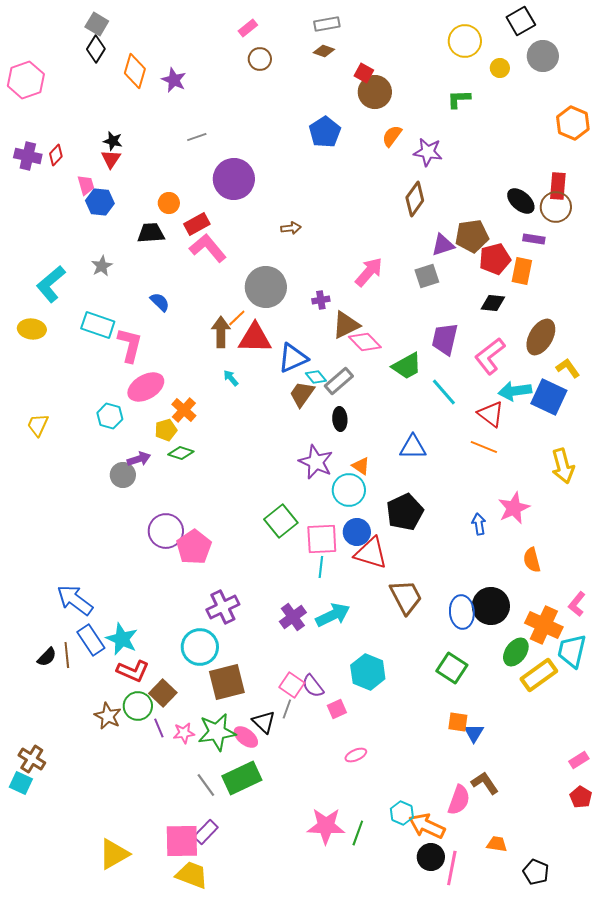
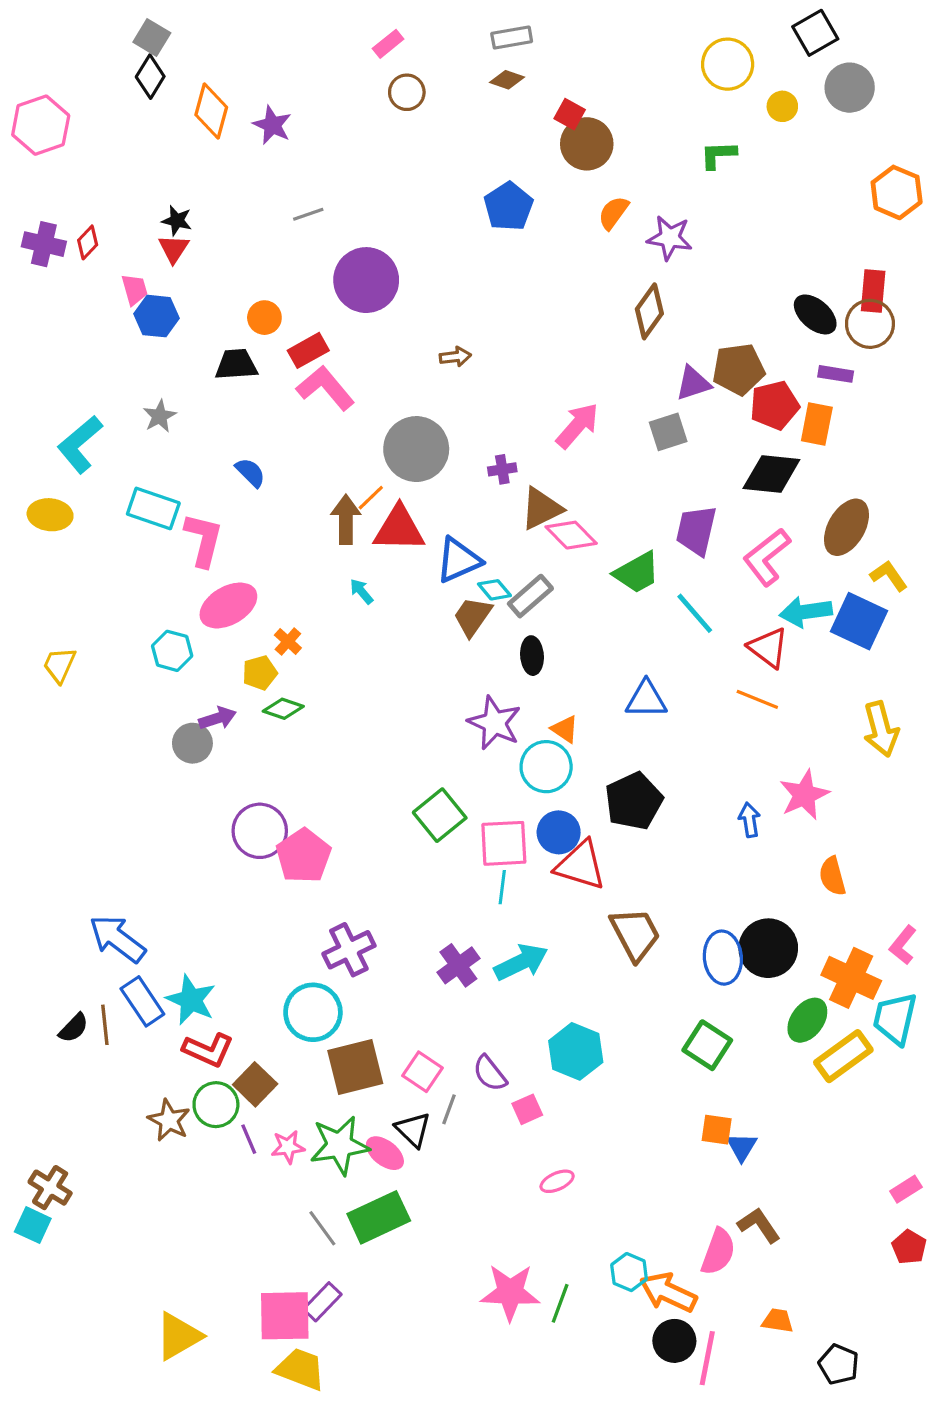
black diamond: (493, 303) -> (771, 474), size x1.5
orange cross: (184, 410) -> (288, 641), size x0.7
pink square: (292, 685) -> (422, 1072), moved

